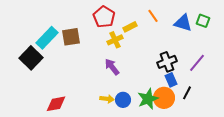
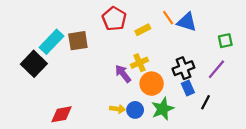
green square: (203, 21) -> (225, 41), moved, turned -32
blue triangle: (183, 23) -> (187, 22), moved
yellow cross: (115, 40) -> (139, 63), moved
orange circle: (164, 98) -> (152, 84), moved

